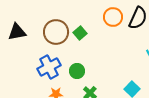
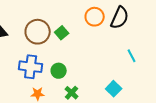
blue cross: (49, 67) -> (31, 67), turned 35

